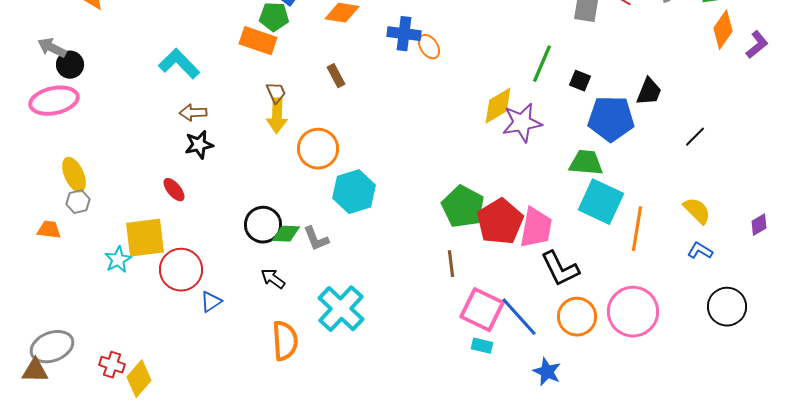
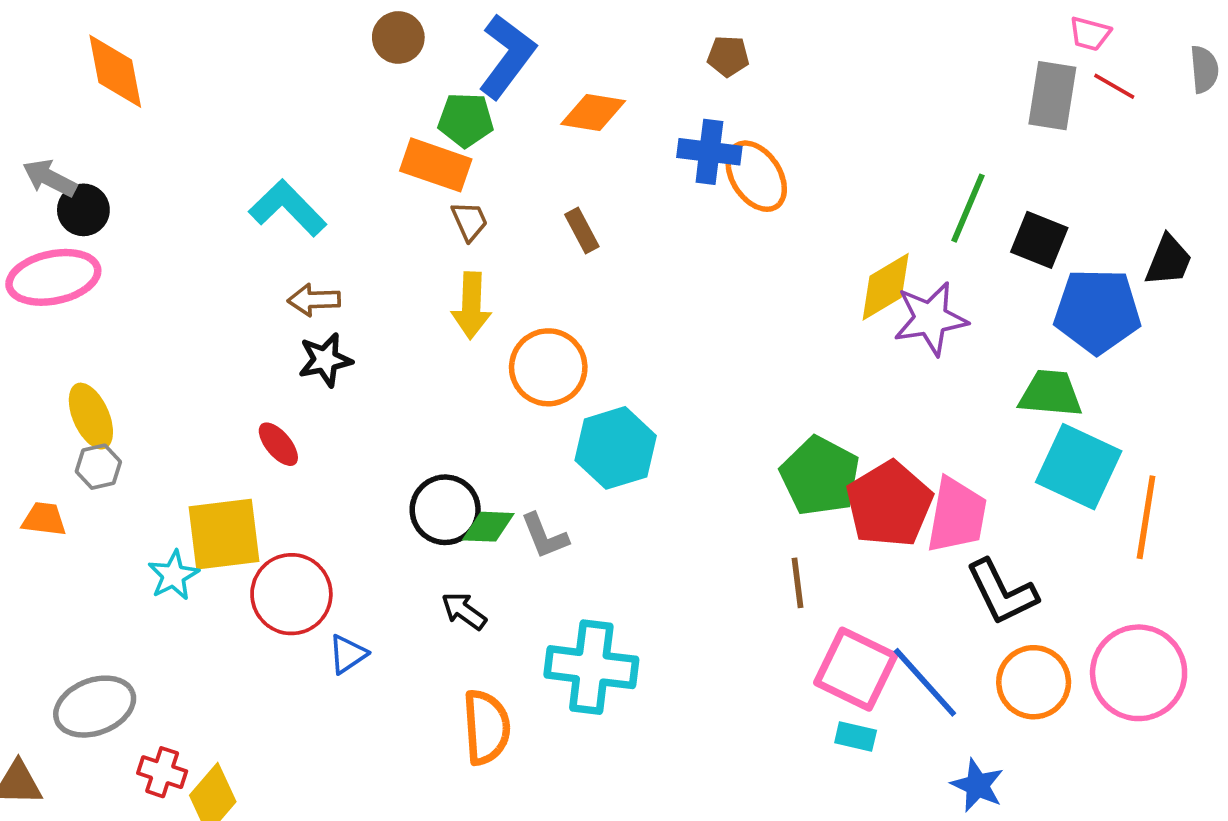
orange ellipse: (429, 47) -> (756, 176), size x1.5
black square: (580, 81) -> (1039, 240), size x1.4
brown trapezoid: (276, 93) -> (469, 221), moved
cyan cross: (341, 309) -> (591, 667), turned -36
gray ellipse: (52, 347) -> (95, 707), moved

